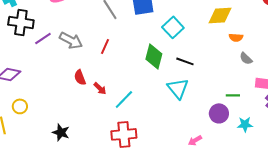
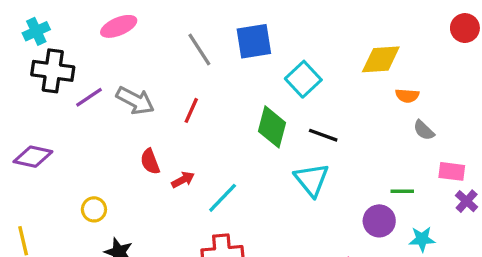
red arrow: (100, 88) -> (183, 180), turned -72
yellow circle: (20, 106) -> (94, 209), moved

